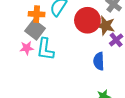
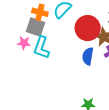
gray square: (35, 30) -> (35, 27), turned -30
blue semicircle: (99, 61) -> (88, 56), moved

